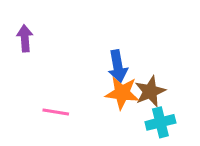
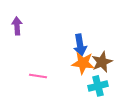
cyan cross: (160, 122) -> (98, 86), moved

